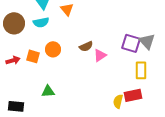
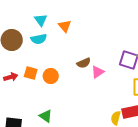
orange circle: (53, 49) -> (51, 76), moved
green triangle: (48, 91) -> (46, 116), moved, turned 40

